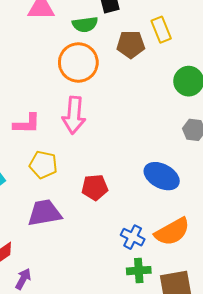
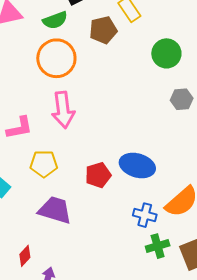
blue ellipse: (162, 176) -> (137, 166), moved
purple trapezoid: (44, 213) -> (55, 210), turned 39

